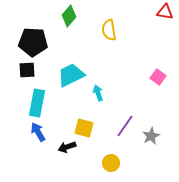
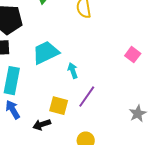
purple line: (125, 126) -> (87, 97), moved
gray star: (151, 136) -> (138, 114), moved

